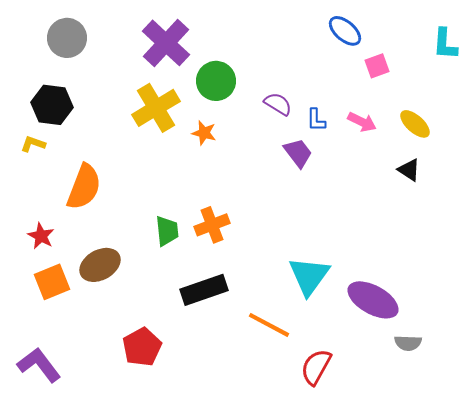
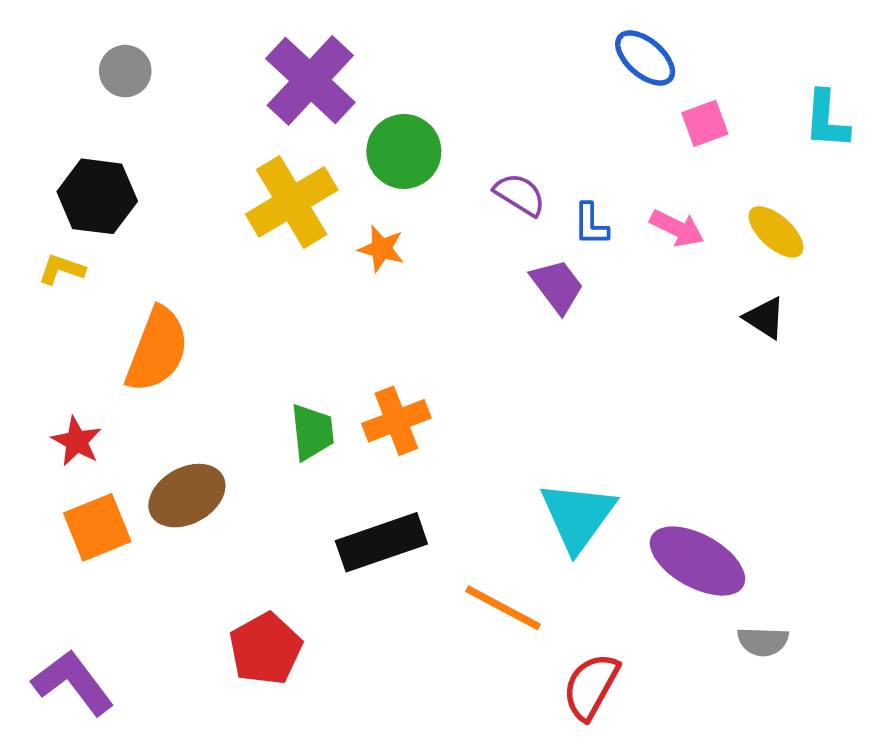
gray circle: (67, 38) -> (125, 71), size x0.7
cyan L-shape: (445, 44) -> (826, 120), moved

